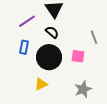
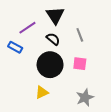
gray line: (94, 37) -> (80, 35), moved
blue rectangle: (24, 47) -> (15, 47), moved, turned -72

